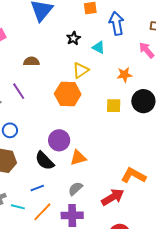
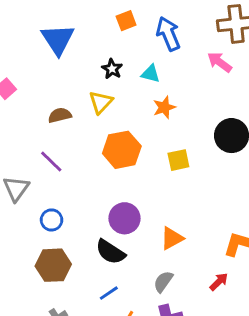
yellow triangle: (81, 70) -> (101, 102), moved
orange star: (124, 75) -> (164, 107), moved
yellow square: (114, 106) -> (178, 160), moved
orange triangle: (78, 158) -> (172, 238), moved
red arrow: (113, 197) -> (219, 282), size x0.6

